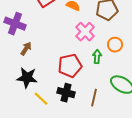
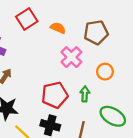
green arrow: (97, 57) -> (85, 94), moved

